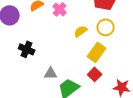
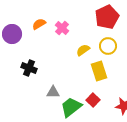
yellow rectangle: (97, 52) -> (99, 71), turned -54
red square: (95, 74) -> (93, 100), moved

